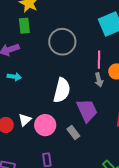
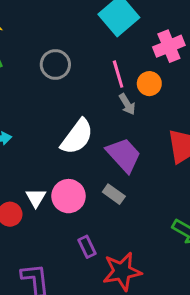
gray circle: (62, 42) -> (55, 64), size x0.7
white semicircle: (62, 90) -> (77, 137), turned 40

